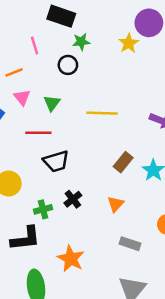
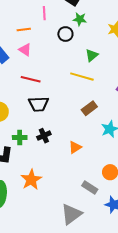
pink triangle: (22, 97) -> (25, 50), turned -32
green triangle: (52, 103) -> (92, 55), moved
brown rectangle: (123, 162) -> (89, 108), moved
gray rectangle: (130, 244) -> (90, 188), moved

